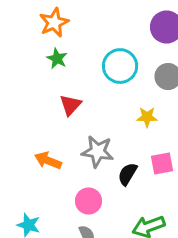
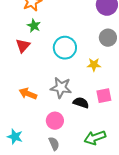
cyan circle: (120, 66) -> (65, 48), moved
red triangle: (71, 105) -> (23, 46), moved
black semicircle: (128, 174) -> (81, 103), turned 77

